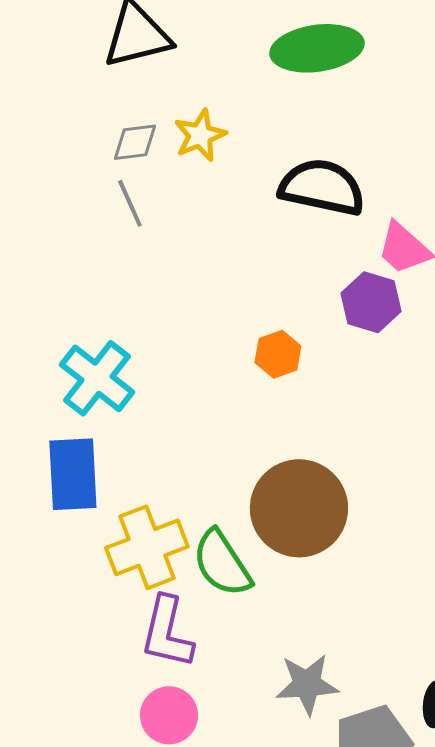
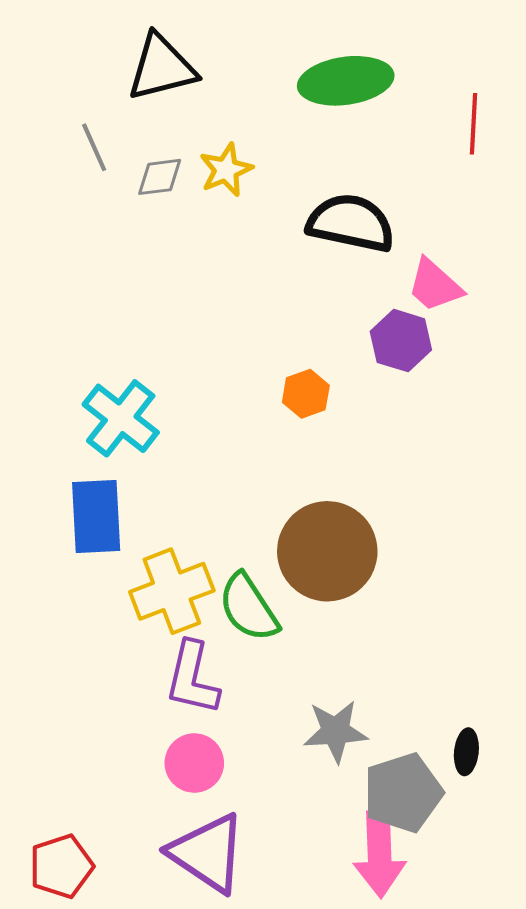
gray line: (130, 203) -> (94, 147), moved

